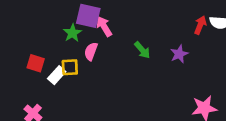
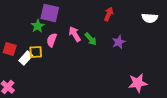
red arrow: (200, 25) -> (109, 14), moved
pink arrow: (104, 26) -> (75, 34), moved

